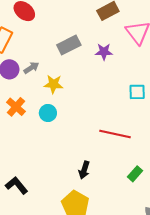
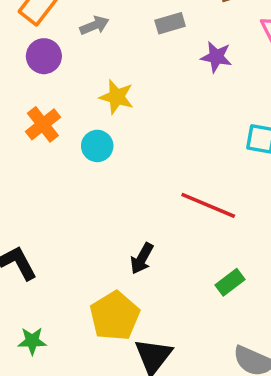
gray rectangle: (69, 45) -> (170, 23), moved, size x0.7
gray arrow: (31, 68) -> (94, 25), moved

